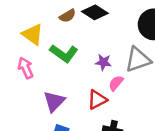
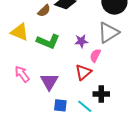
pink arrow: (26, 68) -> (22, 74), moved

